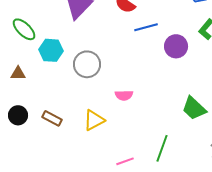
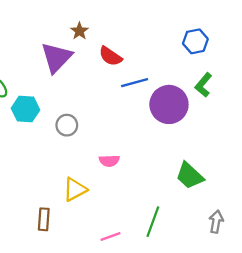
purple circle: (176, 46) -> (169, 104), size x1.4
gray circle: (87, 64) -> (67, 125), size x0.7
brown rectangle: (52, 118) -> (44, 219), moved, turned 66

